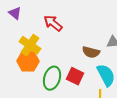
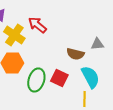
yellow cross: (30, 45) -> (14, 35), moved

